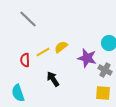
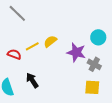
red semicircle: (25, 60) -> (14, 54), turned 112
black arrow: (53, 79) -> (32, 80), moved

